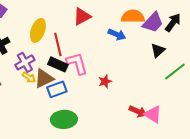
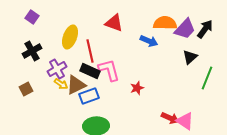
red triangle: (82, 16) -> (114, 23), turned 48
green line: (175, 71) -> (207, 78), turned -30

